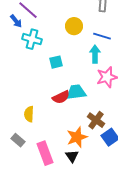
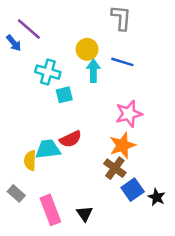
cyan cross: (32, 39) -> (48, 72), moved
cyan arrow: (95, 54) -> (93, 71), moved
cyan trapezoid: (76, 92) -> (48, 149), moved
orange star: (77, 137) -> (122, 145), moved

